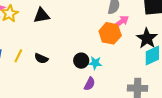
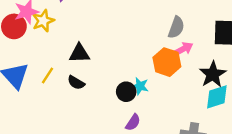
black triangle: (41, 15) -> (79, 53), moved
cyan star: (95, 63) -> (140, 86), moved

